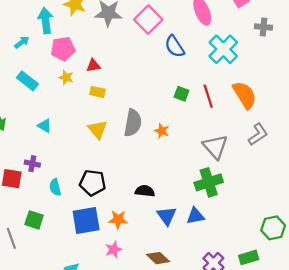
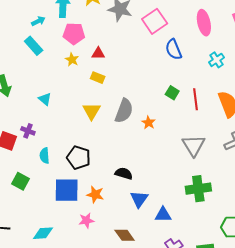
cyan cross: (223, 49) -> (217, 60), size x0.6
cyan rectangle: (27, 81) -> (34, 46), moved
green cross: (209, 182) -> (198, 189), moved
blue triangle: (195, 216) -> (163, 215), moved

